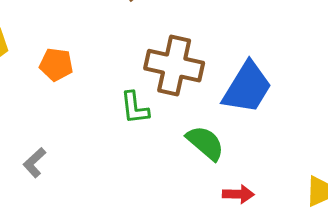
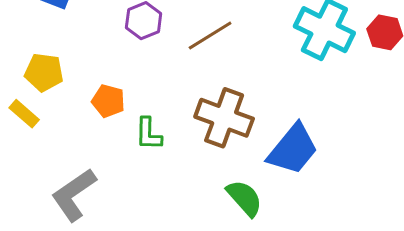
green L-shape: (135, 108) -> (149, 134), moved
gray L-shape: (34, 163) -> (74, 195), size x1.8

